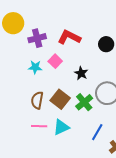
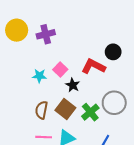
red L-shape: (69, 37) -> (93, 66), moved
purple cross: (37, 38) -> (46, 34), moved
black star: (81, 73) -> (73, 85), moved

